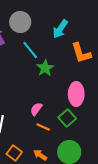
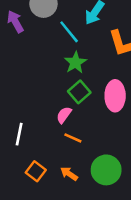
cyan line: (30, 50) -> (69, 32), moved
green square: (67, 118) -> (79, 92), moved

